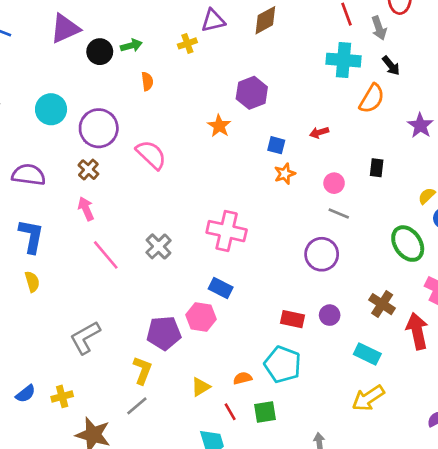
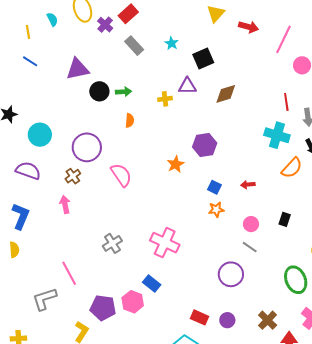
cyan circle: (51, 109) -> (40, 135), moved
pink line: (106, 255) -> (69, 273), moved

